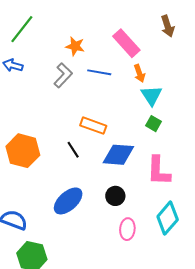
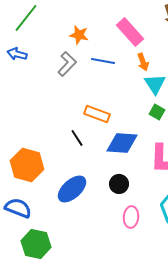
orange hexagon: (23, 151) -> (27, 165), moved

